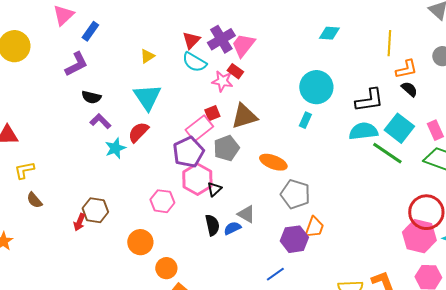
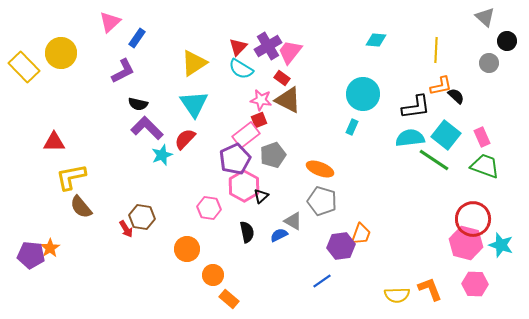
yellow triangle: (147, 56) -> (194, 63), size x1.8
orange L-shape: (406, 69) -> (441, 86), moved
pink star: (222, 81) -> (261, 100), moved
brown triangle: (244, 116) -> (288, 100), moved, turned 44
purple L-shape: (100, 121) -> (147, 128), size x1.5
yellow L-shape: (24, 170) -> (71, 177), size x1.5
gray pentagon: (295, 194) -> (322, 201), moved
brown semicircle: (34, 200) -> (81, 207), size x1.4
red arrow: (79, 222) -> (126, 229), turned -54
black semicircle: (212, 225) -> (247, 232), moved

